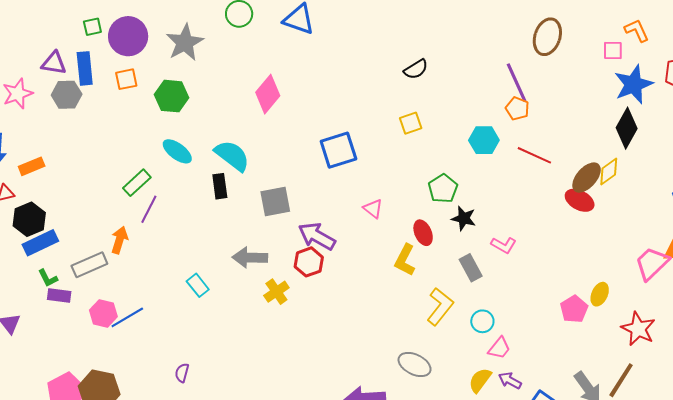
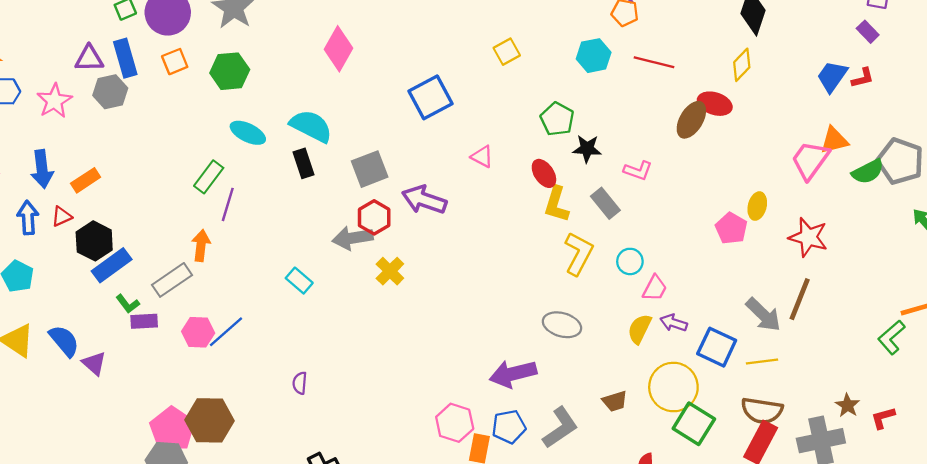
brown ellipse: (587, 178) -> (691, 120), moved
yellow L-shape: (405, 260) -> (556, 204), moved
red hexagon: (309, 262) -> (374, 217), moved

